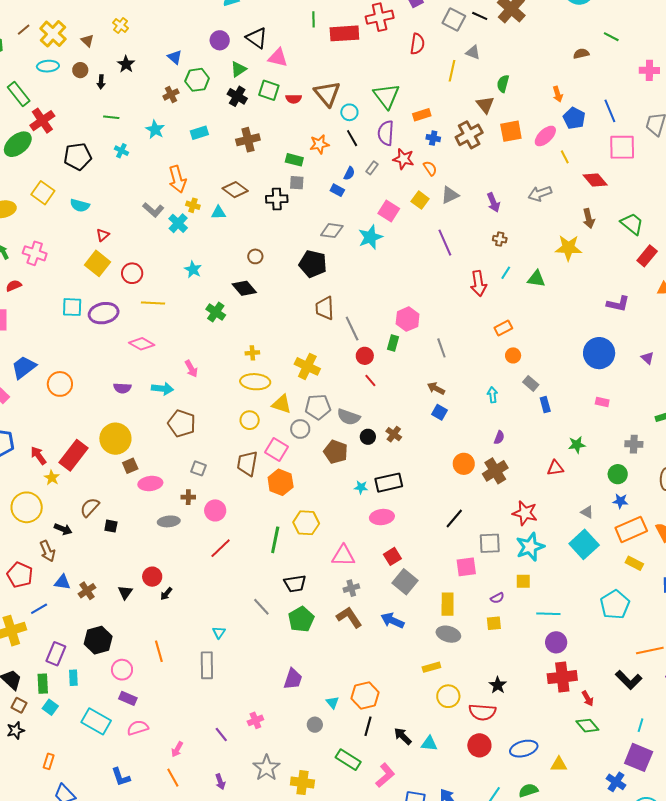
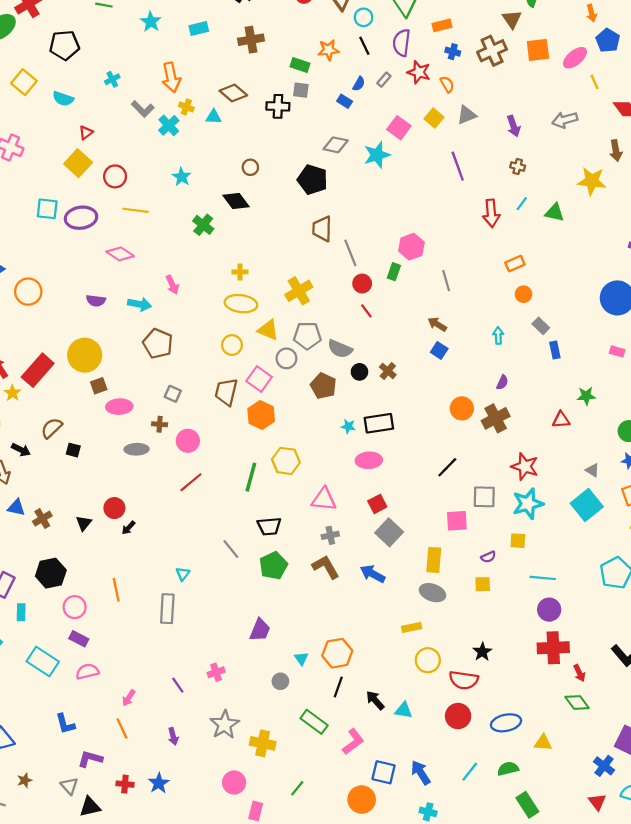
cyan cross: (121, 151) -> (112, 79), moved, turned 32
yellow cross: (307, 366) -> (299, 291), turned 30

